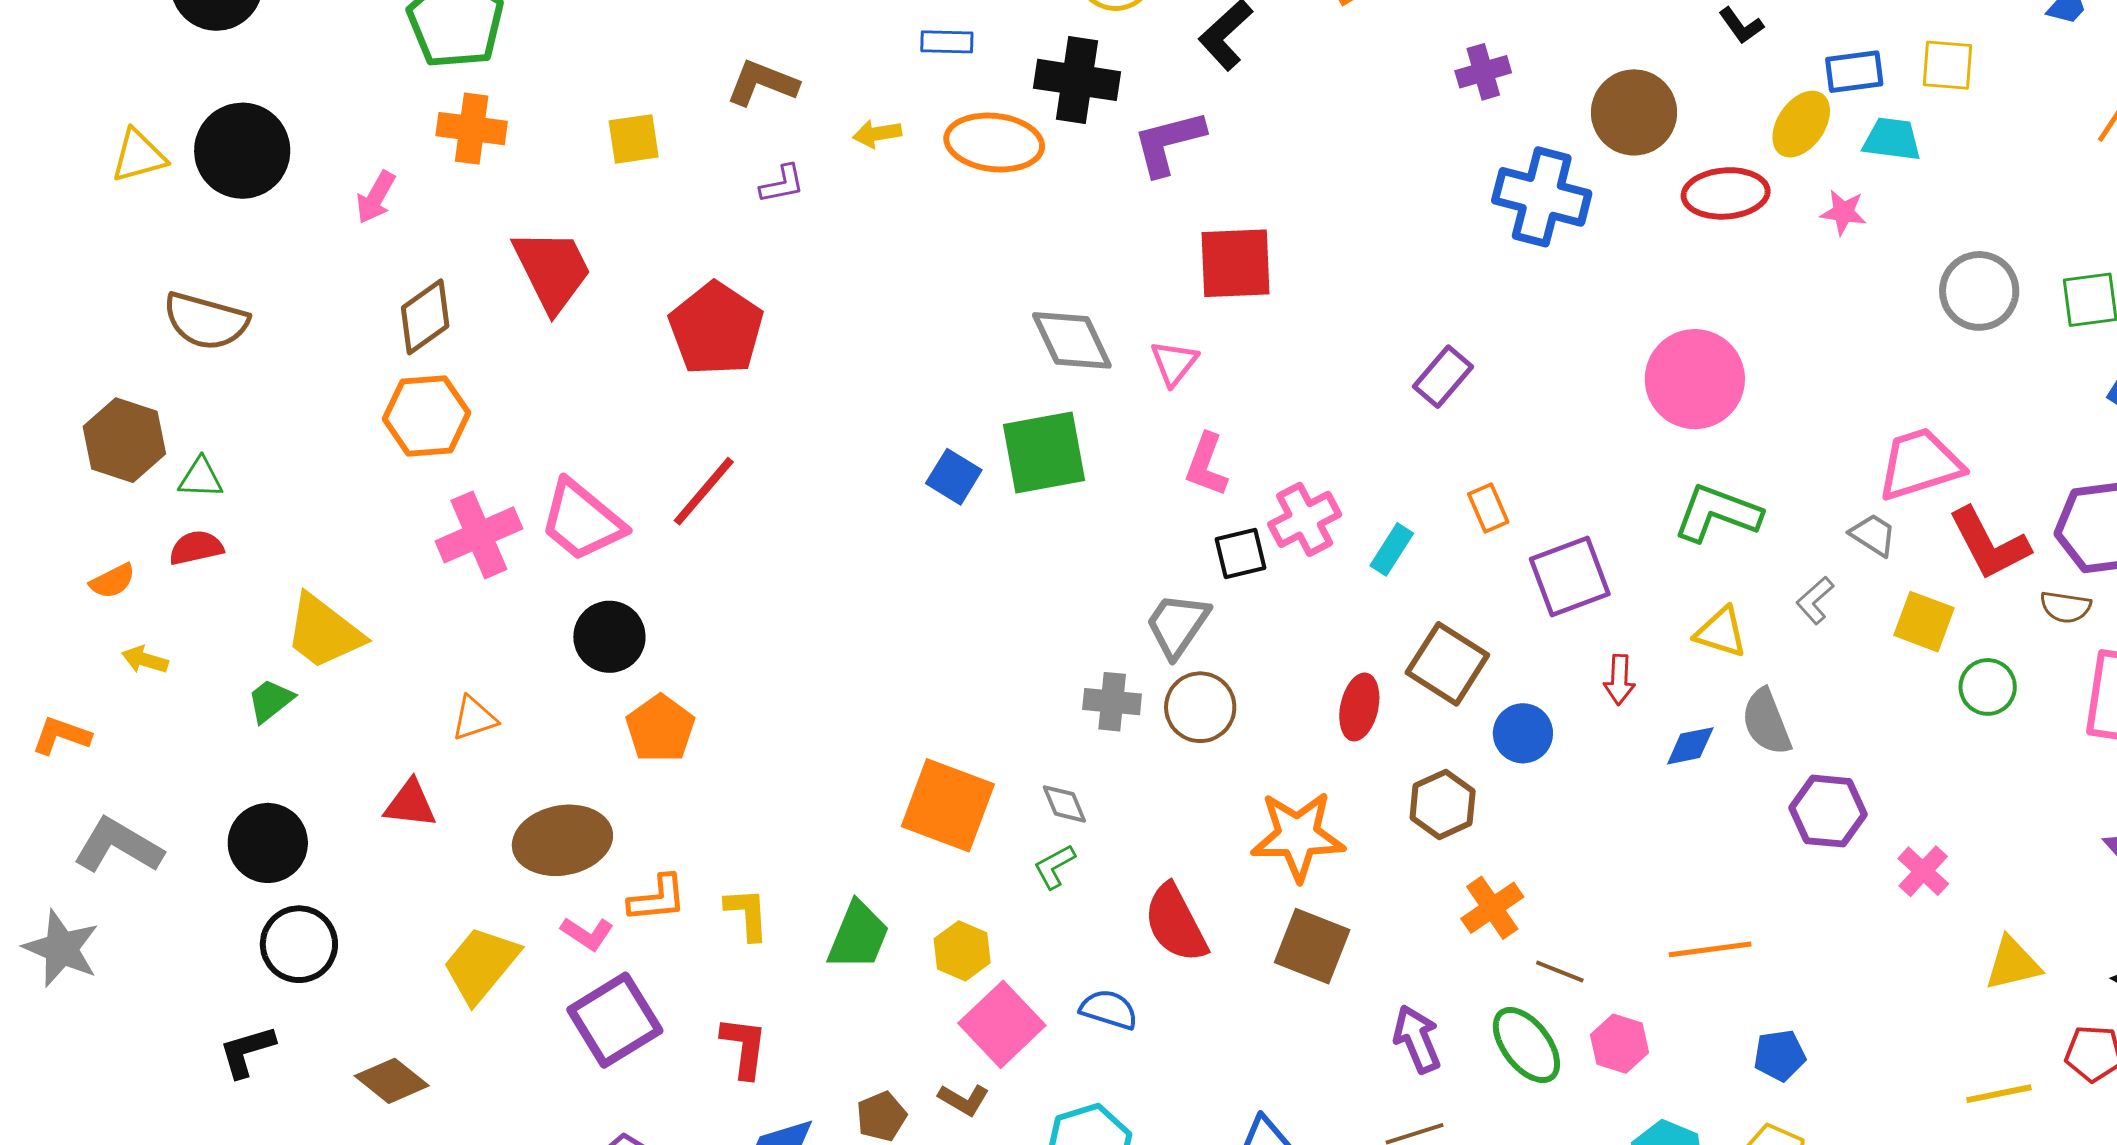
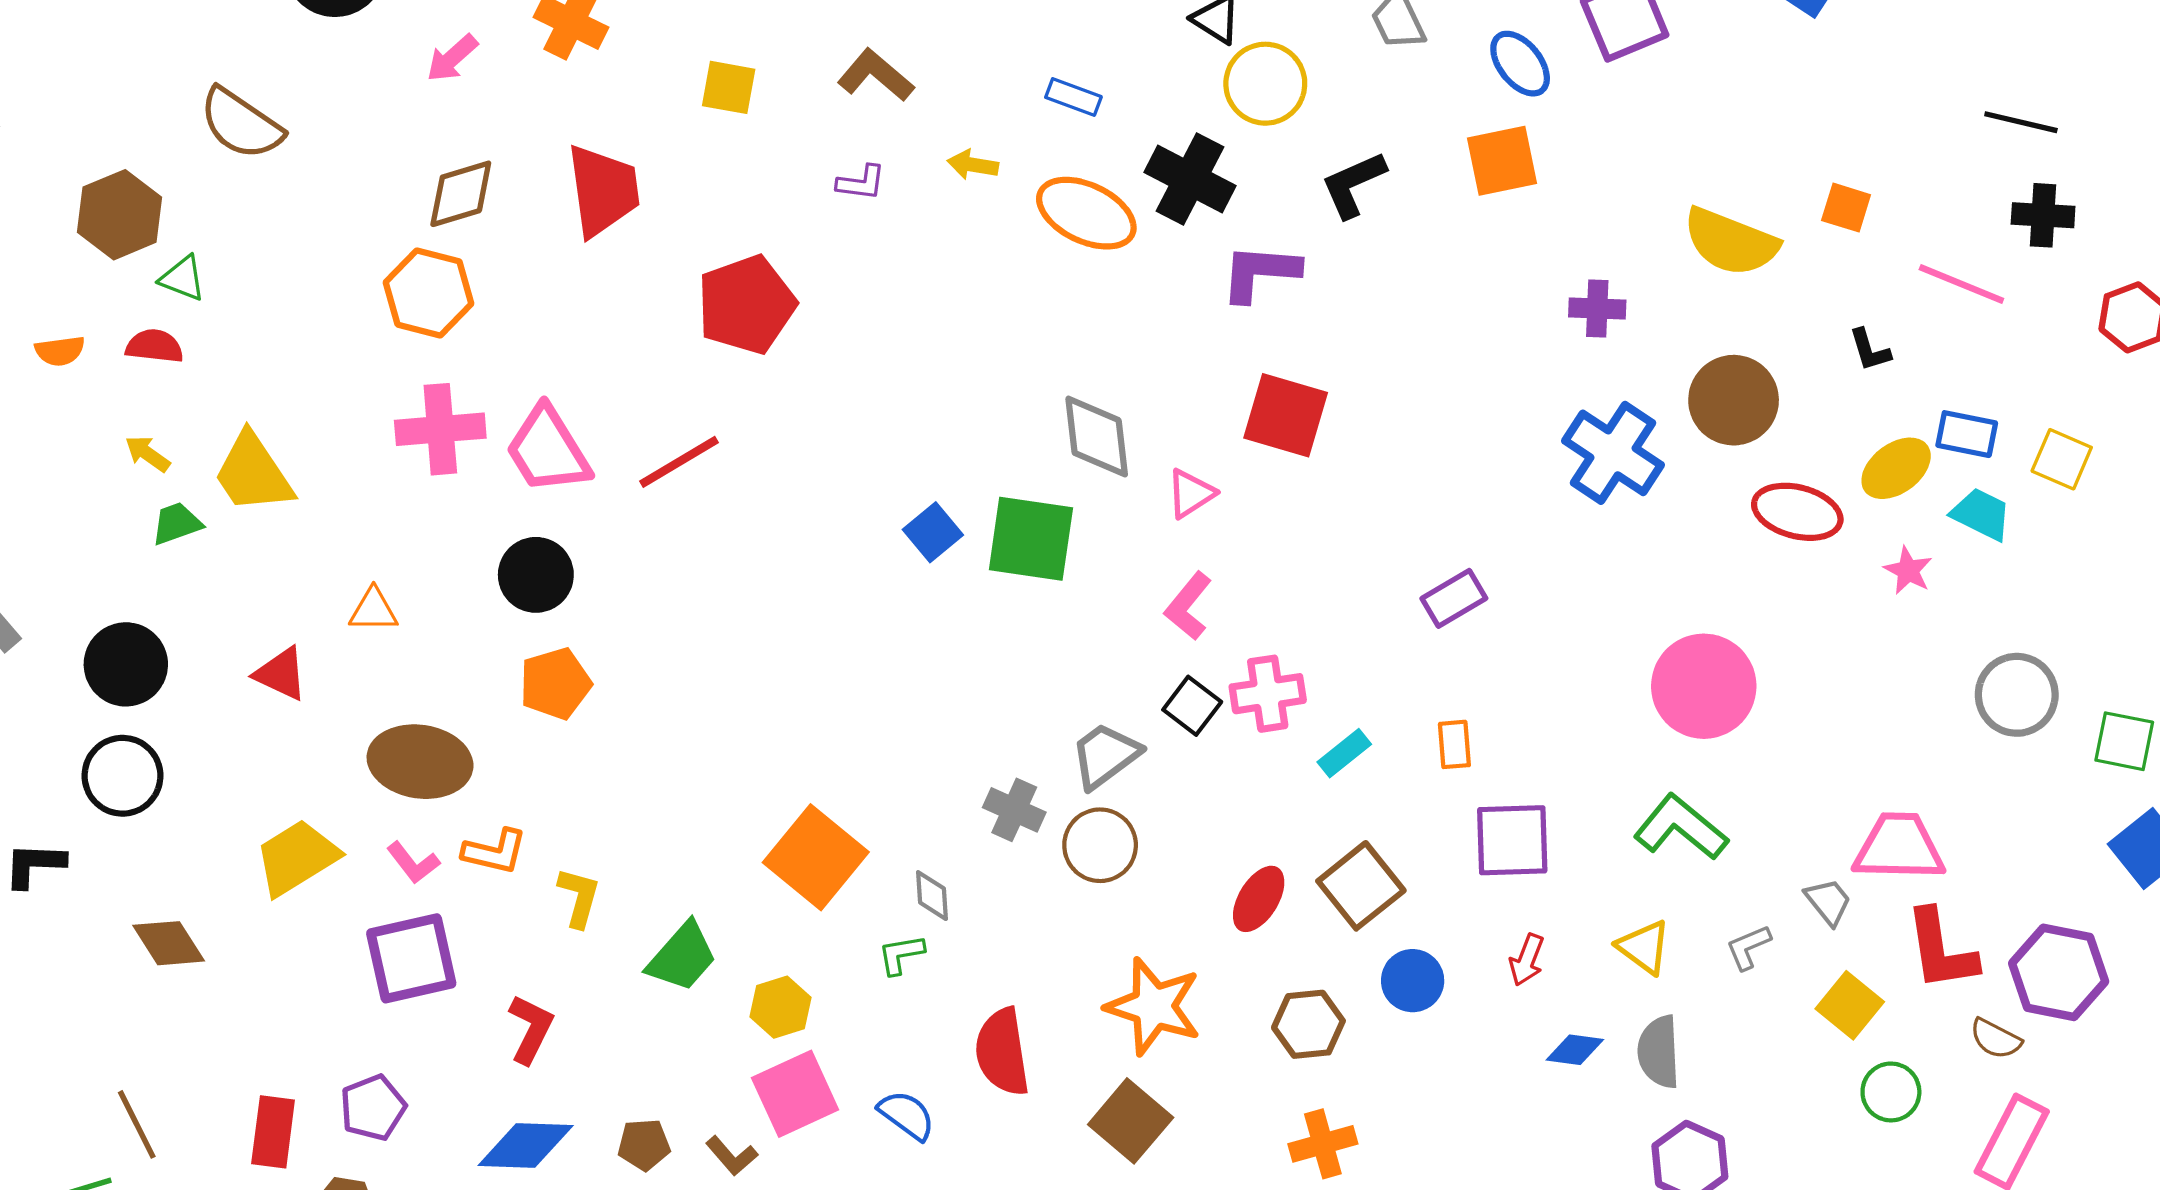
black square: (1240, 553) -> (1192, 706), turned 32
yellow arrow: (145, 660) -> (148, 454), moved

